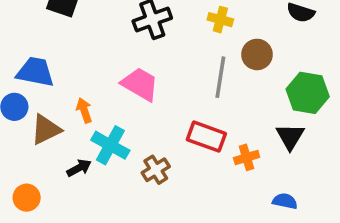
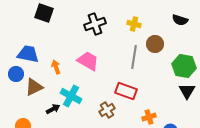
orange arrow: (84, 110) -> (56, 67), moved
black triangle: (290, 137) -> (187, 91), moved
orange cross: (247, 157) -> (149, 117), moved
brown cross: (156, 170) -> (107, 110), moved

